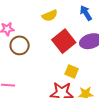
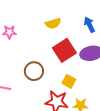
brown circle: (20, 45) -> (34, 71), moved

